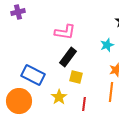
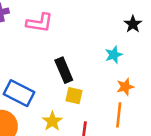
pink L-shape: (65, 32) -> (39, 23), moved
black rectangle: (68, 57) -> (64, 70), turned -60

